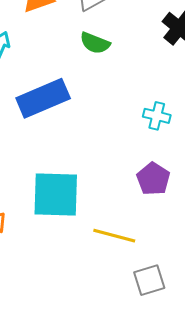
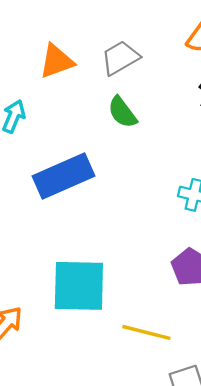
green semicircle: (95, 43) -> (122, 112), turned 32

